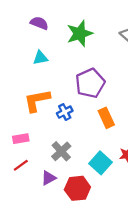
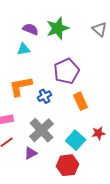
purple semicircle: (39, 23) -> (31, 29), moved
gray cross: (61, 151) -> (42, 130), size x1.4
red hexagon: (77, 188) -> (68, 165), moved

